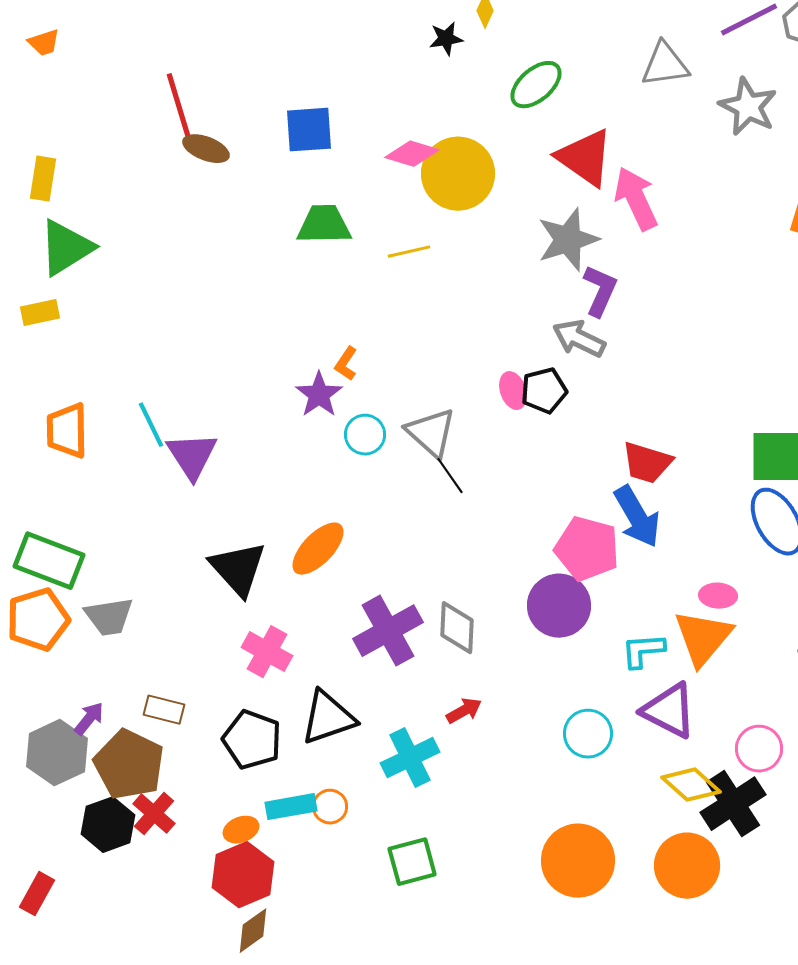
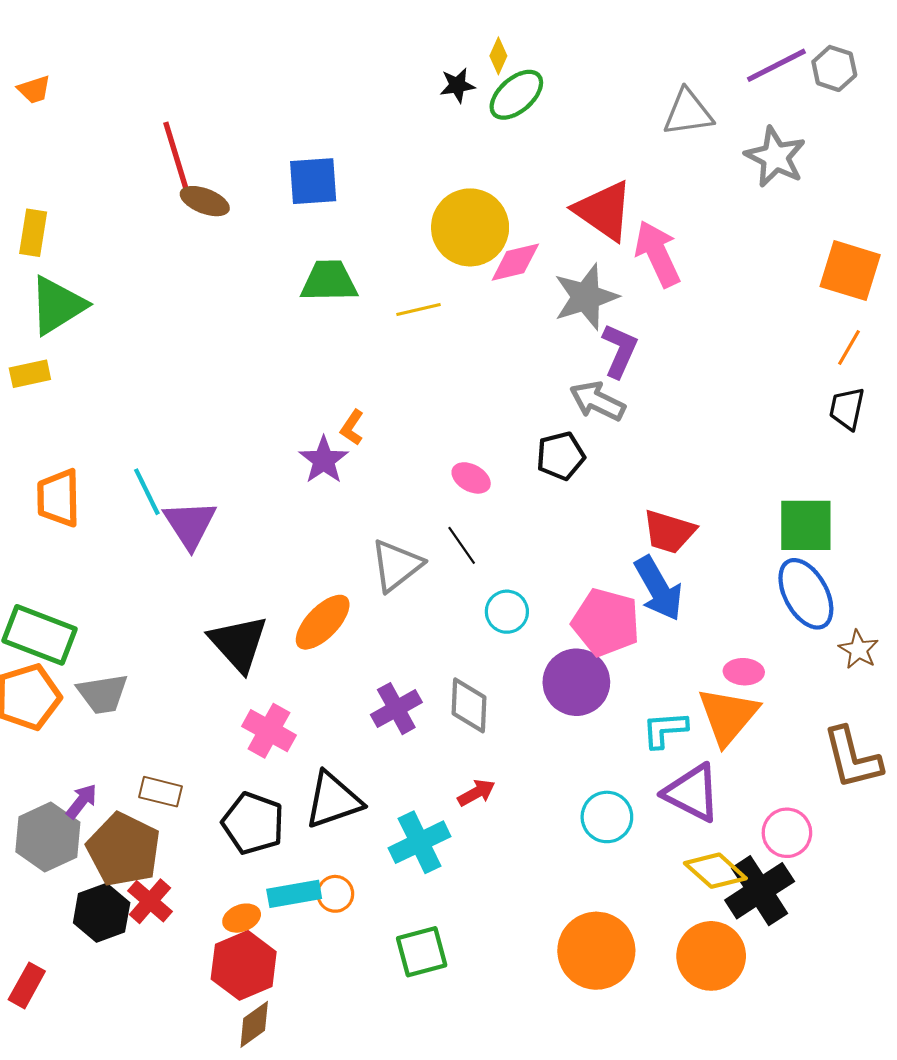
green ellipse: (536, 85) -> (516, 95), moved
pink diamond: (412, 154) -> (515, 262), moved, turned -30
pink ellipse: (513, 391) -> (471, 478), moved, turned -42
gray triangle: (431, 433) -> (396, 565), moved, turned 40
cyan circle: (365, 435) -> (507, 612), moved
purple cross: (388, 631) -> (396, 709), size x0.7

